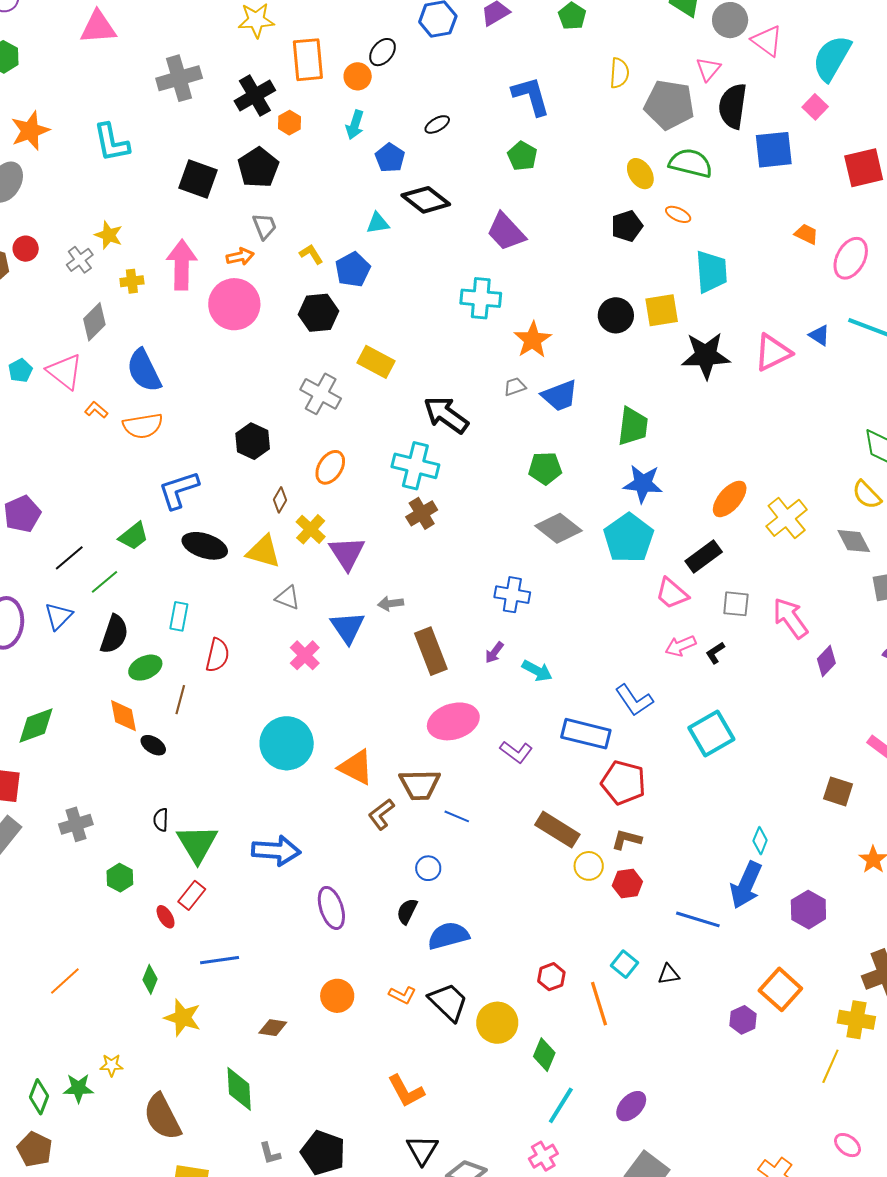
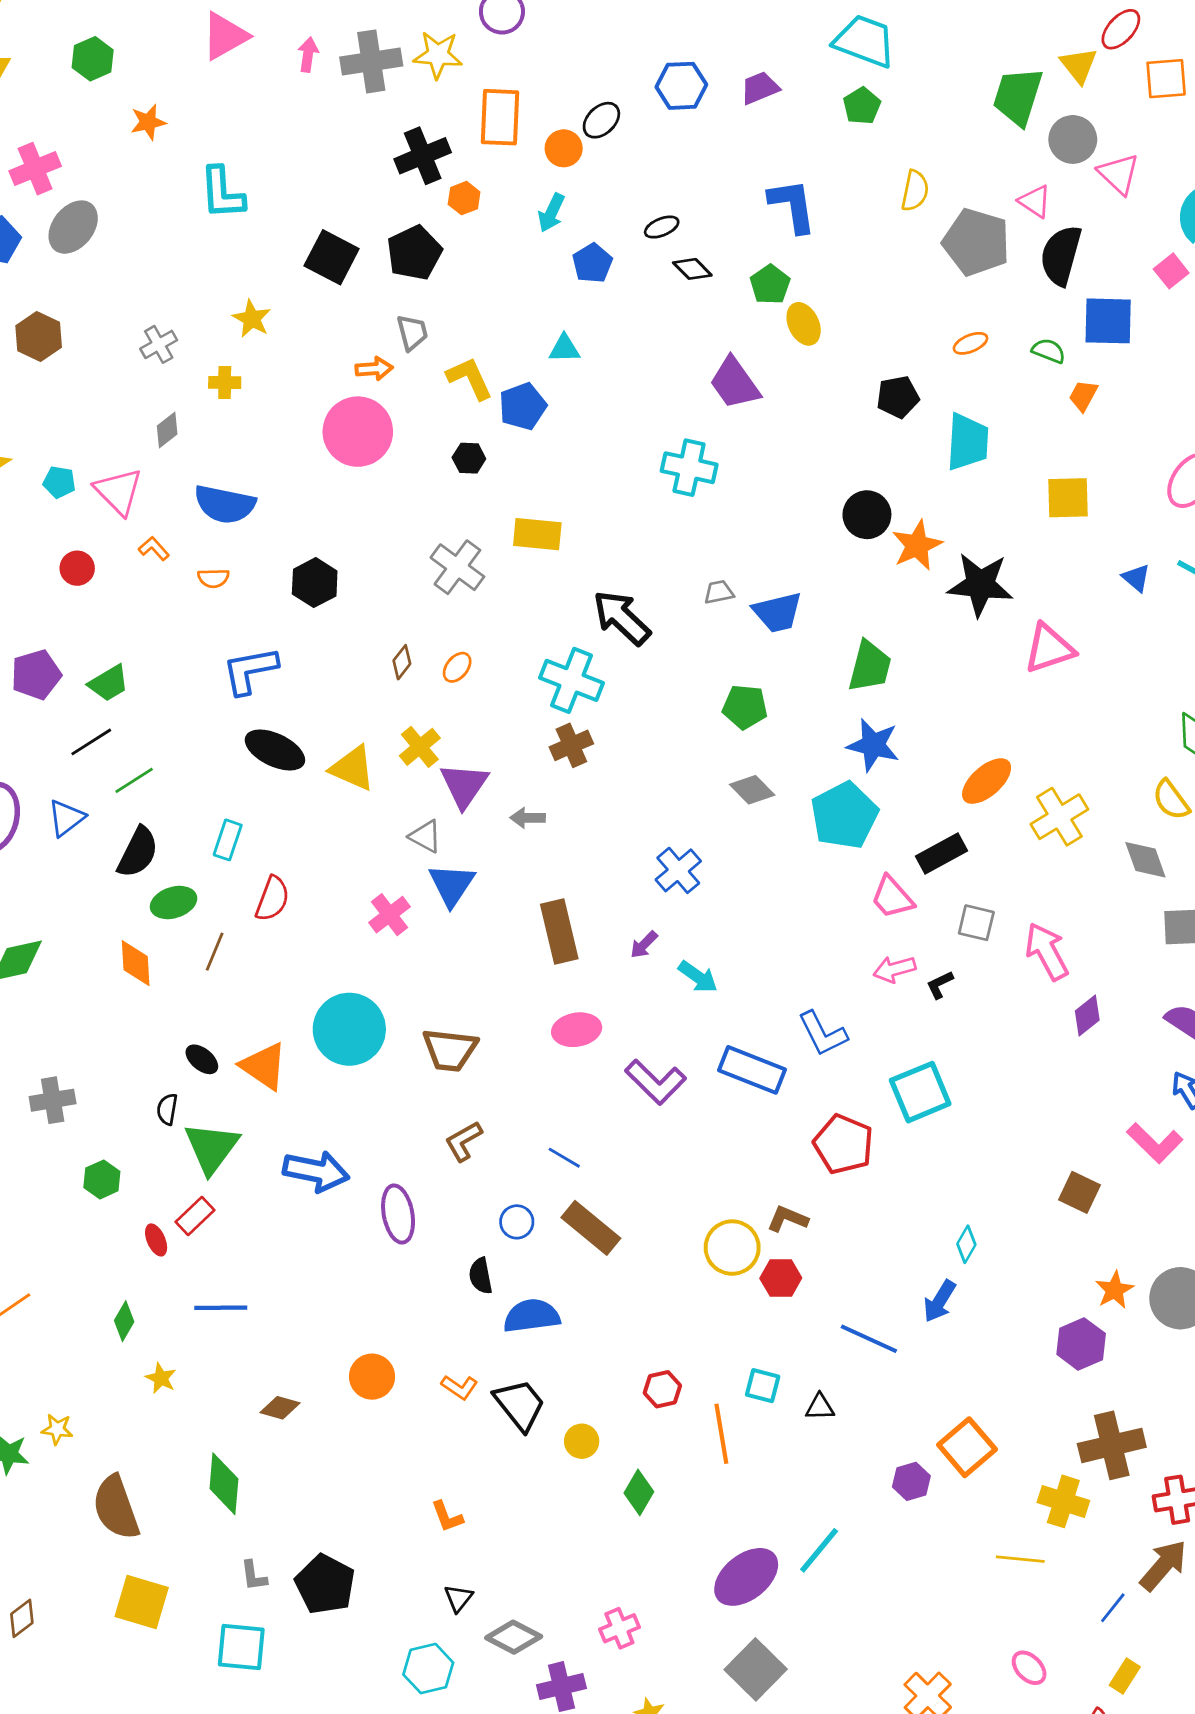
pink triangle: (98, 27) -> (225, 36), turned -33
pink triangle: (708, 69) -> (1035, 201), turned -44
gray cross: (179, 78) -> (371, 61), moved
orange star: (30, 131) -> (148, 122), moved, size x0.7
green semicircle: (691, 163) -> (1049, 351), moved, size x0.6
yellow ellipse: (640, 174) -> (804, 324), moved
black diamond: (426, 200) -> (692, 269), moved, size x0.6
orange ellipse: (678, 214) -> (970, 343), moved, turned -55
orange trapezoid: (806, 234) -> (1083, 396), moved, turned -95
yellow star: (109, 235) -> (252, 319), moved
red circle: (26, 249) -> (77, 568), moved
yellow L-shape: (311, 254) -> (470, 378), size x1.5
pink arrow: (182, 265) -> (308, 55), moved, size x0.5
cyan trapezoid: (711, 272) -> (968, 442), moved
yellow square: (662, 310) -> (1068, 498), moved
black hexagon: (318, 313) -> (469, 458), size x0.6
gray diamond: (94, 322) -> (167, 430), size x0.7
orange star: (533, 340) -> (917, 545), moved
pink triangle: (773, 353) -> (1049, 648), moved
yellow rectangle: (376, 362) -> (537, 534), turned -30
cyan pentagon: (20, 370) -> (59, 482), turned 30
blue semicircle: (144, 371) -> (225, 504), turned -60
orange semicircle: (143, 426) -> (213, 578), size x0.6
black hexagon: (253, 441) -> (315, 583), moved
orange ellipse: (330, 467) -> (457, 667), size x0.7
brown diamond: (280, 500) -> (402, 662), moved
gray diamond: (559, 528) -> (752, 790), size x0.7
green trapezoid: (134, 536) -> (109, 683), moved
blue cross: (512, 595) -> (678, 870), turned 32
gray triangle: (288, 598) -> (425, 836), moved
gray arrow: (391, 604) -> (528, 818), moved
pink ellipse: (453, 721) -> (577, 1030), size x0.7
black ellipse: (153, 745) -> (202, 1059), moved
purple L-shape: (516, 752) -> (655, 1082), size x1.4
orange triangle: (356, 767) -> (264, 1066), moved
red pentagon: (623, 783) -> (844, 1144), moved
brown trapezoid: (420, 785) -> (450, 1050), moved
brown rectangle: (557, 830) -> (591, 1228), moved
yellow circle: (589, 866) -> (732, 1248), size x1.4
blue arrow: (746, 885) -> (940, 1301), size x0.7
purple ellipse: (331, 908) -> (398, 1214), moved
purple hexagon: (808, 910) -> (1081, 1344), moved
black semicircle: (407, 911) -> (481, 1276), turned -44
cyan square: (625, 964) -> (763, 1386), turned -32
yellow star: (183, 1018) -> (161, 1378), size x0.6
yellow circle: (497, 1023) -> (582, 1441), size x0.6
yellow line: (830, 1066) -> (1020, 1559), turned 64
orange L-shape: (406, 1091) -> (447, 1517), size x0.7
cyan line: (561, 1105) -> (819, 1550), moved
purple ellipse: (631, 1106) -> (746, 1577), size x1.5
black triangle: (422, 1150) -> (458, 1598), size x0.7

